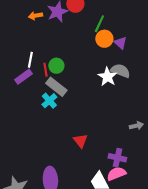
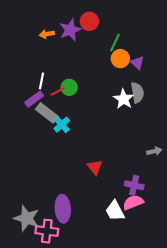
red line: (45, 70) -> (57, 92), turned 72
gray semicircle: (120, 71) -> (137, 93), turned 60
gray rectangle: (56, 87) -> (47, 113), moved

